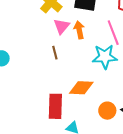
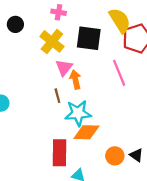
orange arrow: (79, 30) -> (75, 80), moved
cyan star: (105, 57) -> (78, 113), moved

